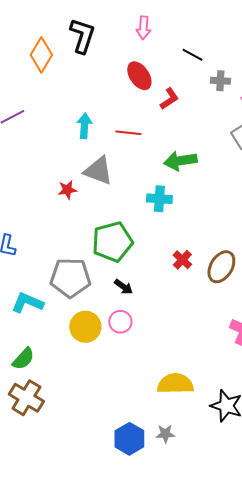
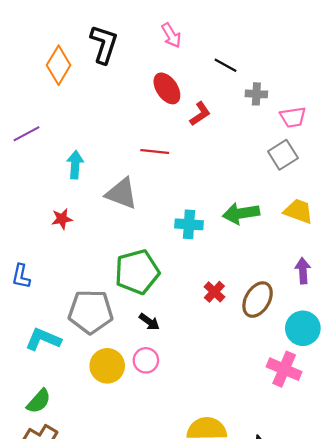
pink arrow: (143, 28) -> (171, 35), turned -35
cyan arrow: (84, 126) -> (75, 165), moved
green arrow: (180, 161) -> (241, 213), moved
red star: (67, 190) -> (62, 219), moved

